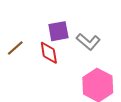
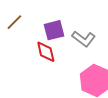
brown line: (15, 48) -> (14, 22), moved

